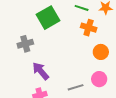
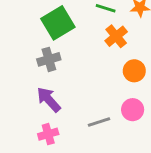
orange cross: (89, 28) -> (116, 36), turned 35
gray cross: (25, 44) -> (49, 59), moved

